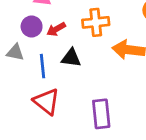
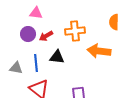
gray triangle: (15, 52) -> (16, 68), moved

